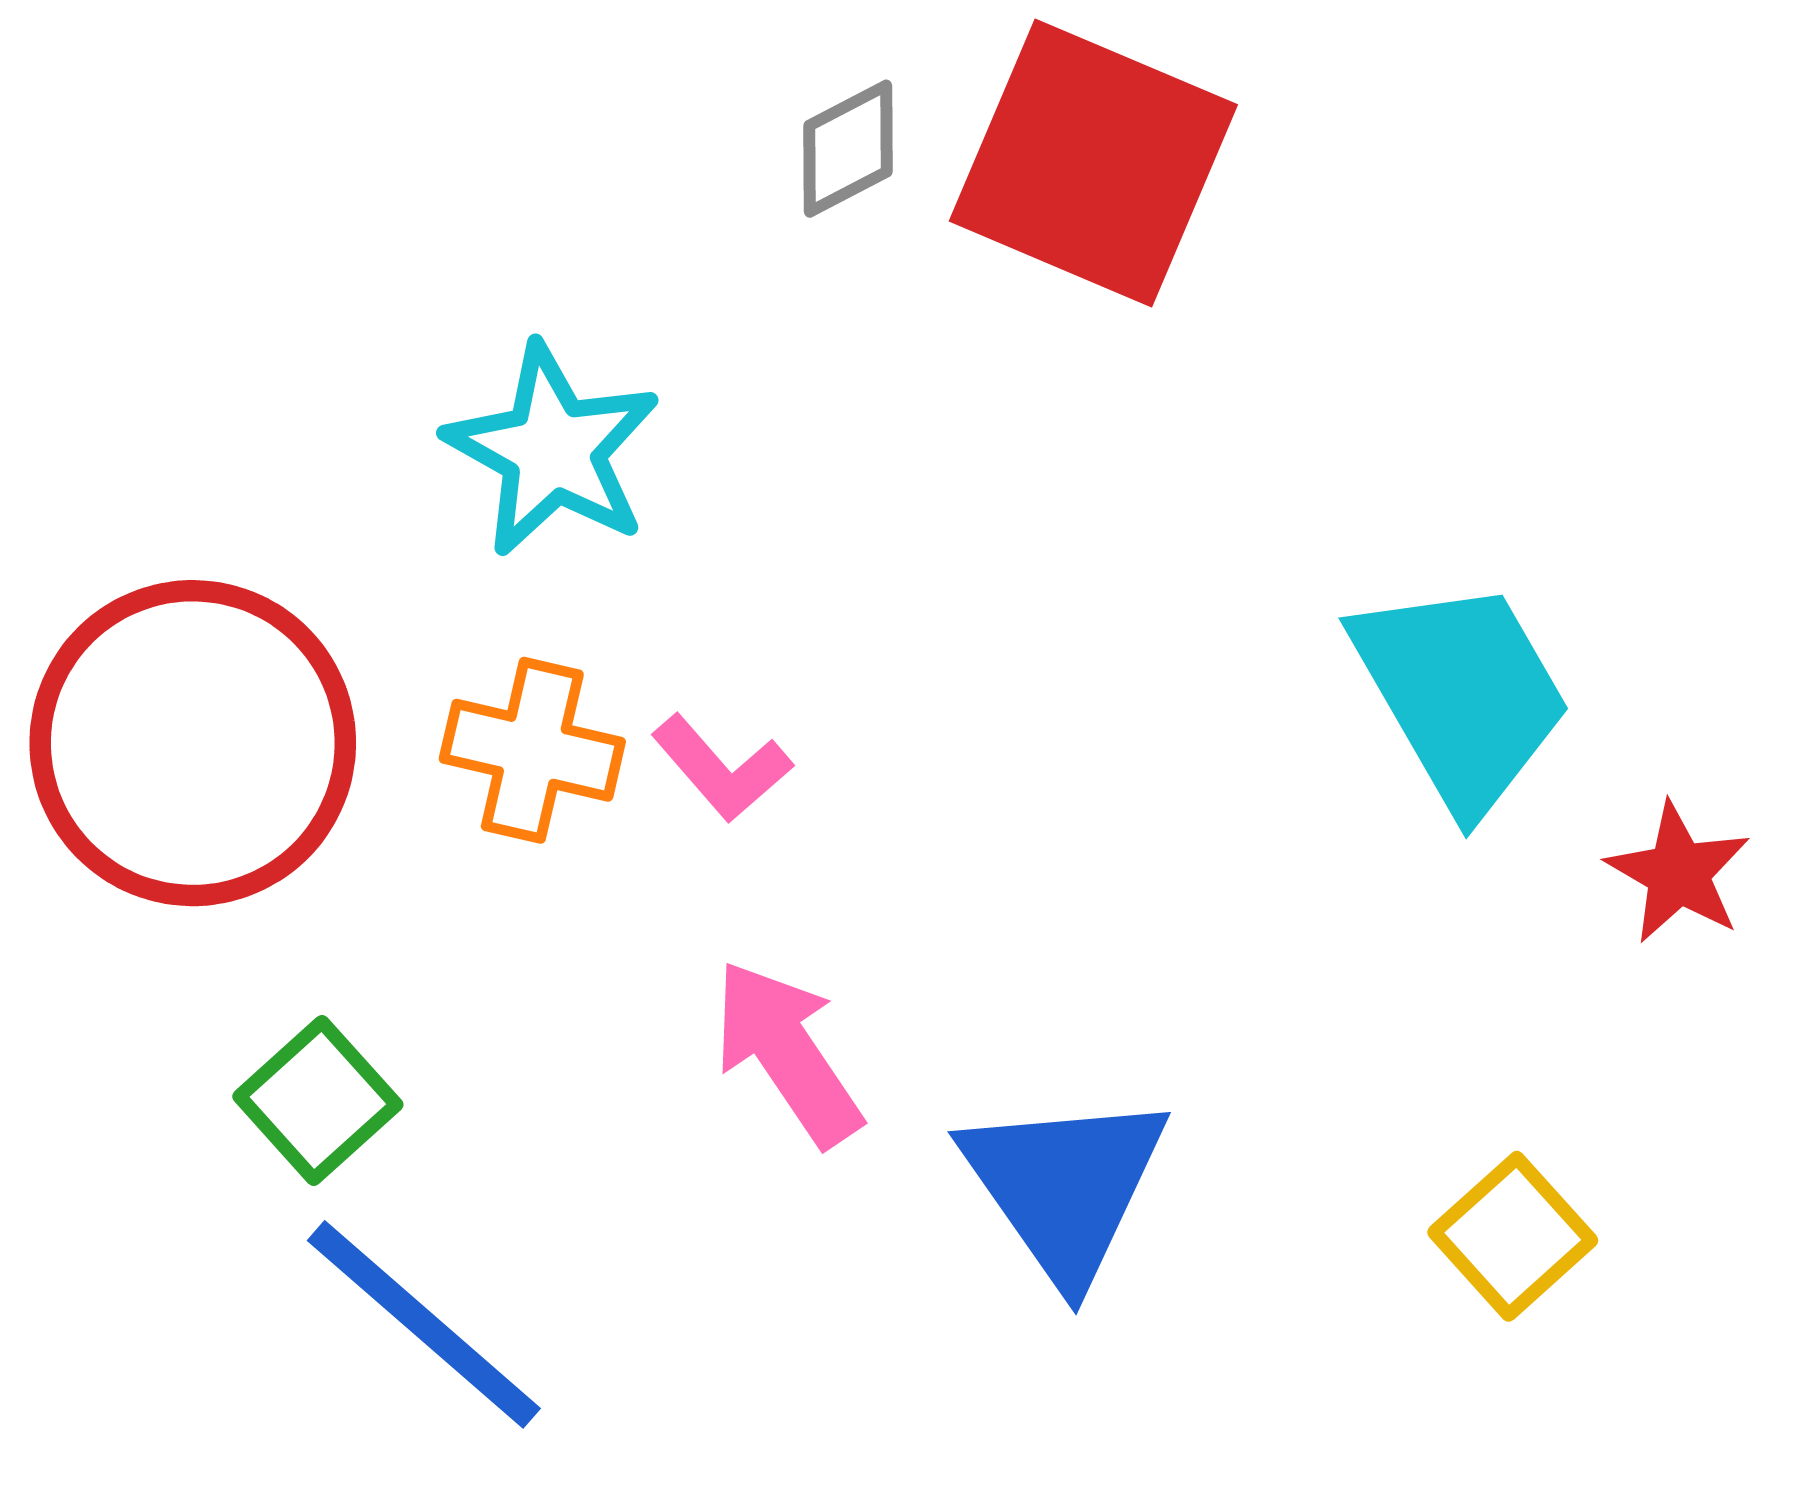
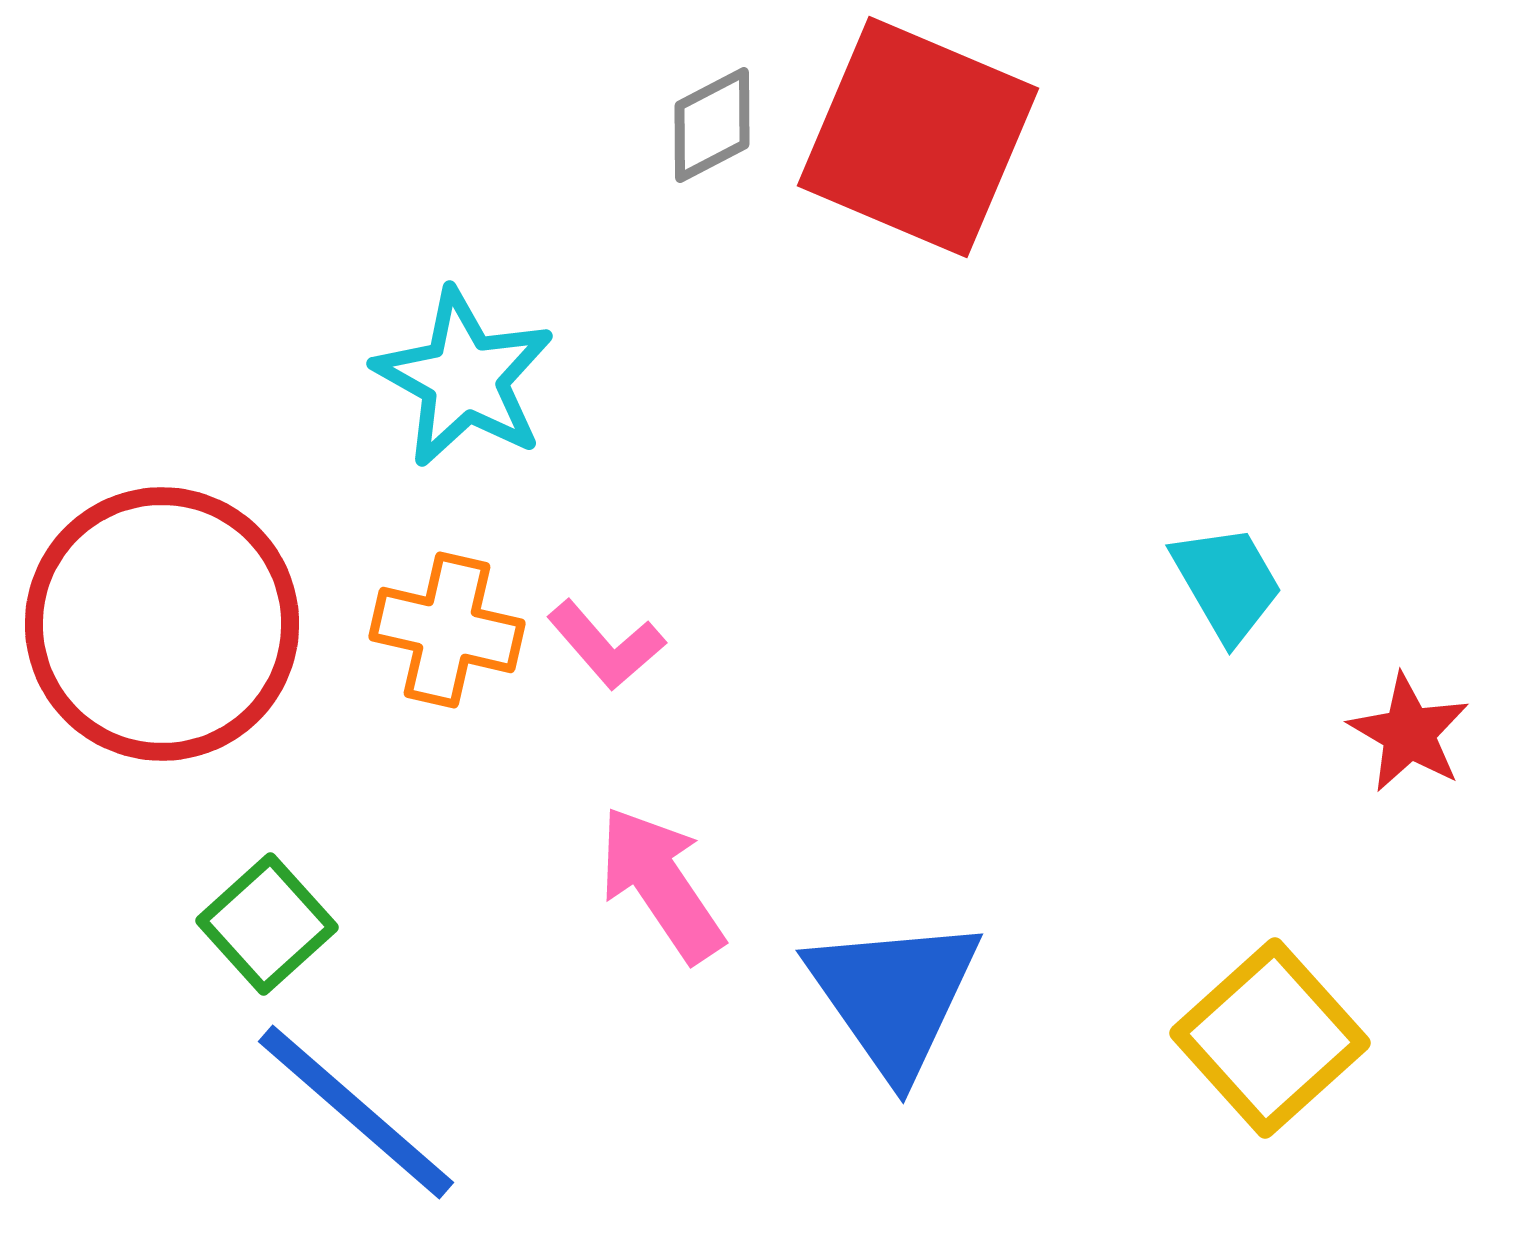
cyan trapezoid: (1462, 694) -> (1227, 583), size x0.6
yellow square: (1513, 1236) -> (1270, 1038), size x1.4

